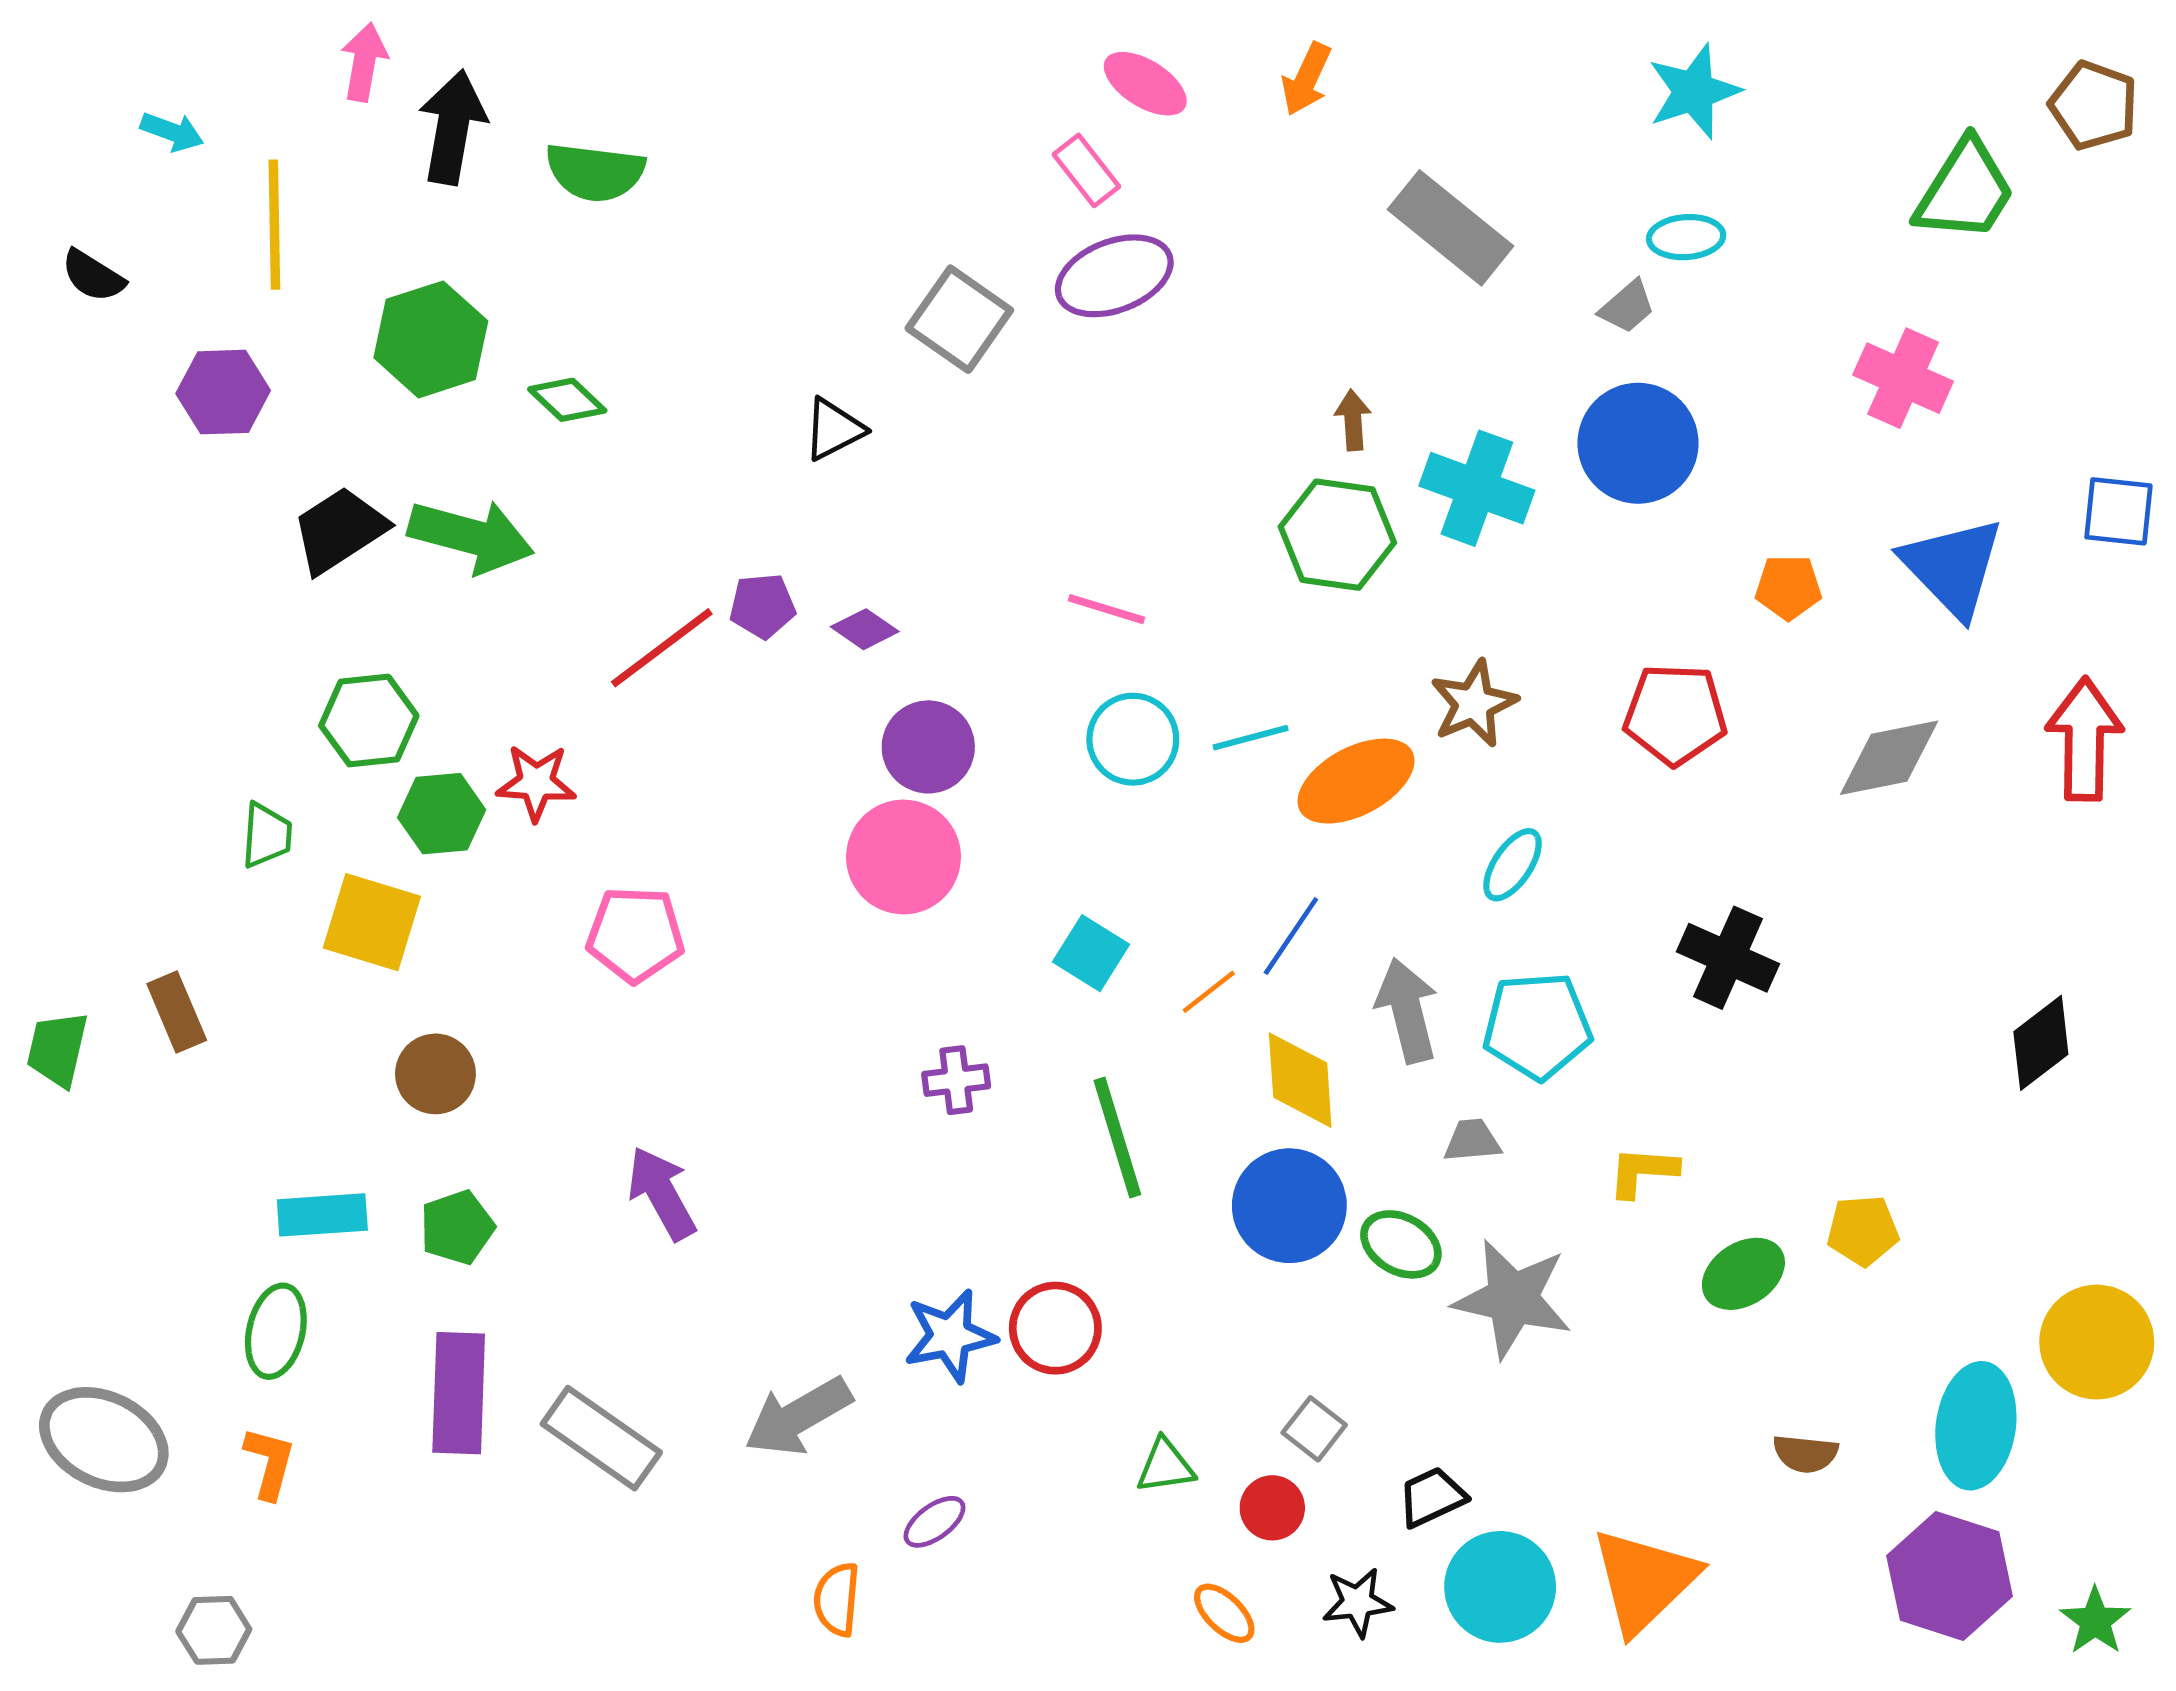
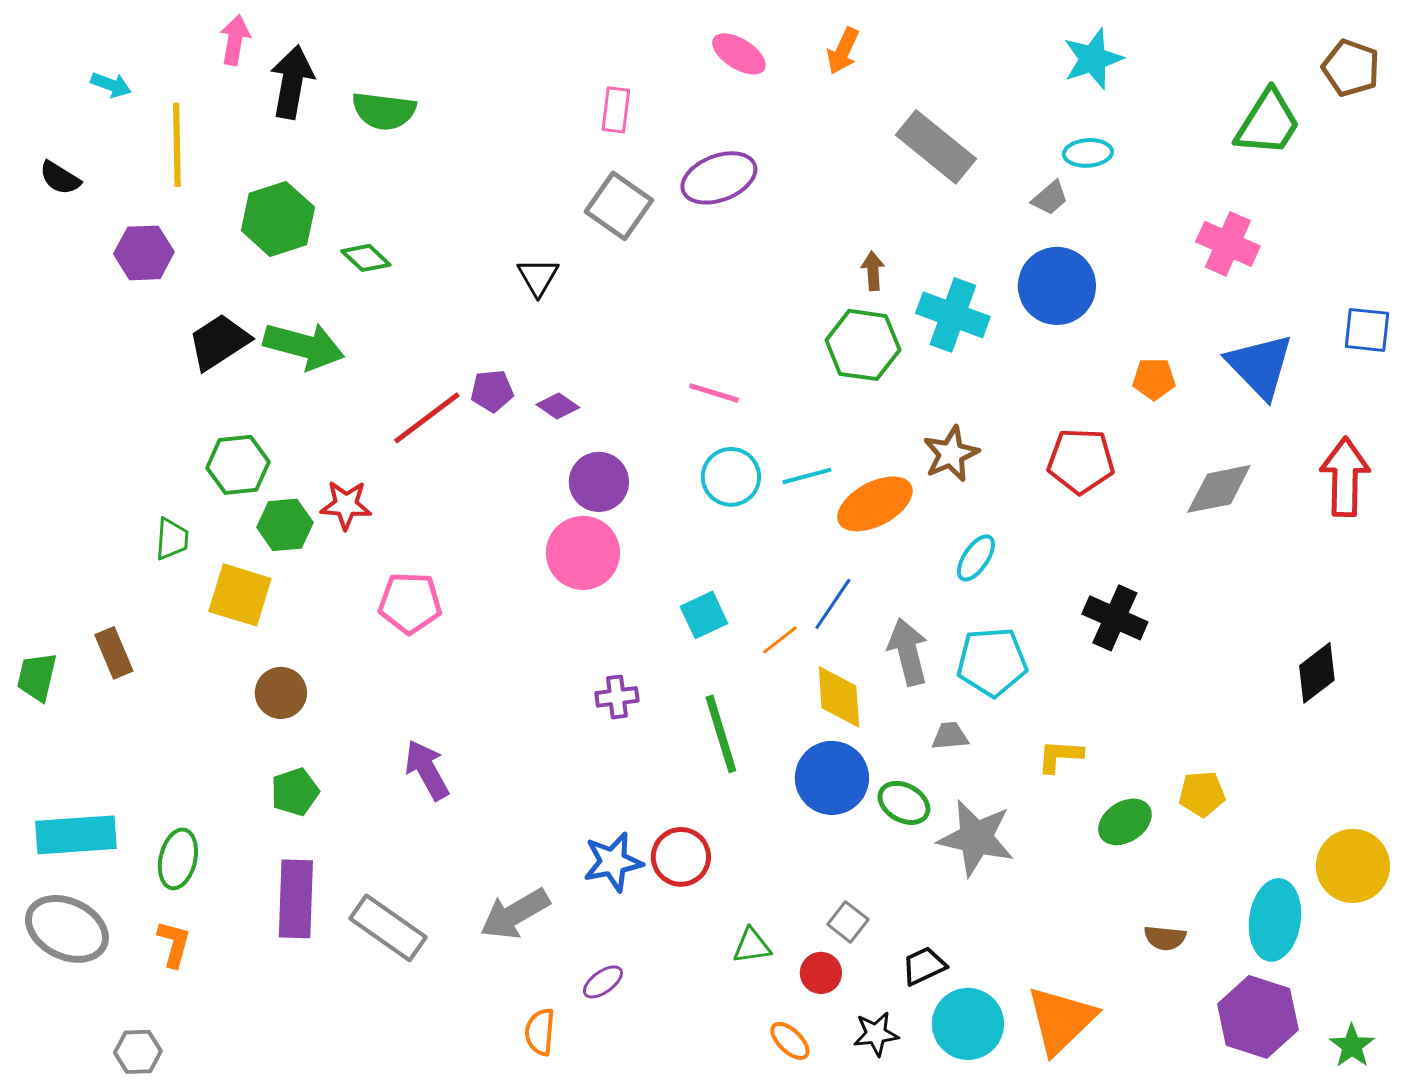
pink rectangle: (1086, 170) -> (616, 110), moved, turned 45
black triangle: (834, 429) -> (538, 277), turned -33
cyan square: (1091, 953) -> (704, 615), turned 33
cyan rectangle: (322, 1215) -> (76, 835), moved, size x1.4

